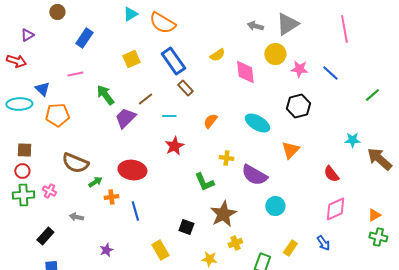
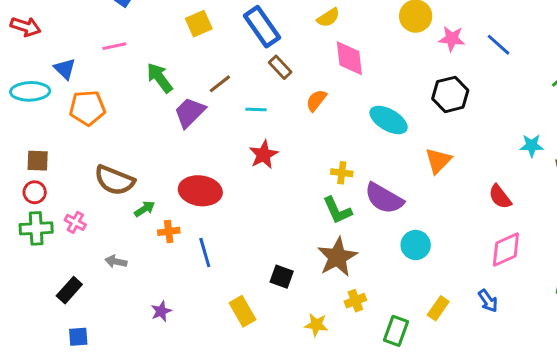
pink diamond: (245, 72) -> (349, 58), moved
orange semicircle: (210, 121) -> (316, 100), moved
green L-shape: (204, 182) -> (337, 210), moved

